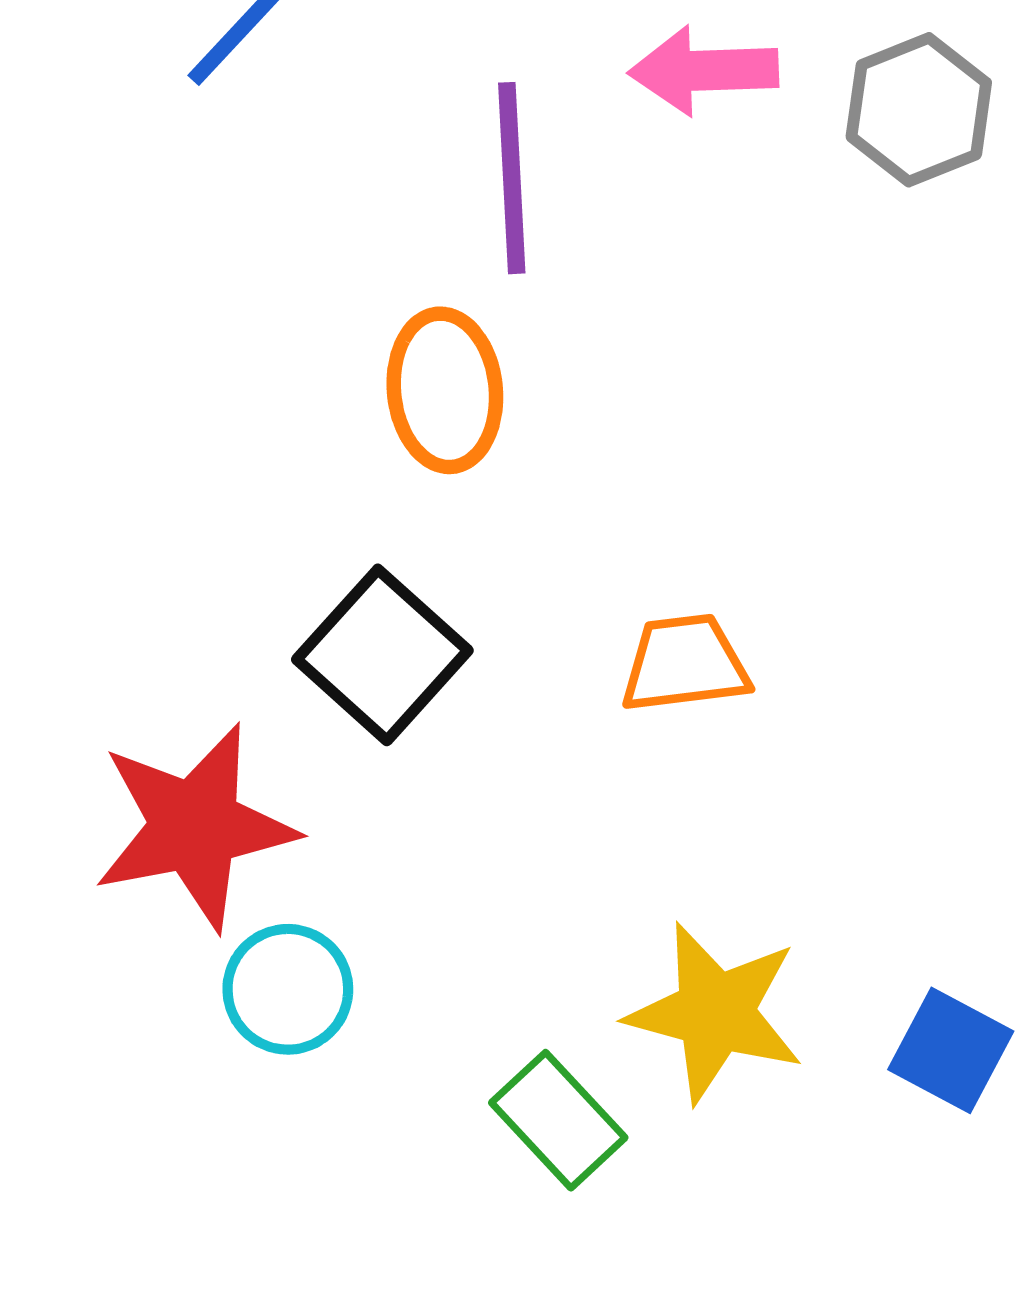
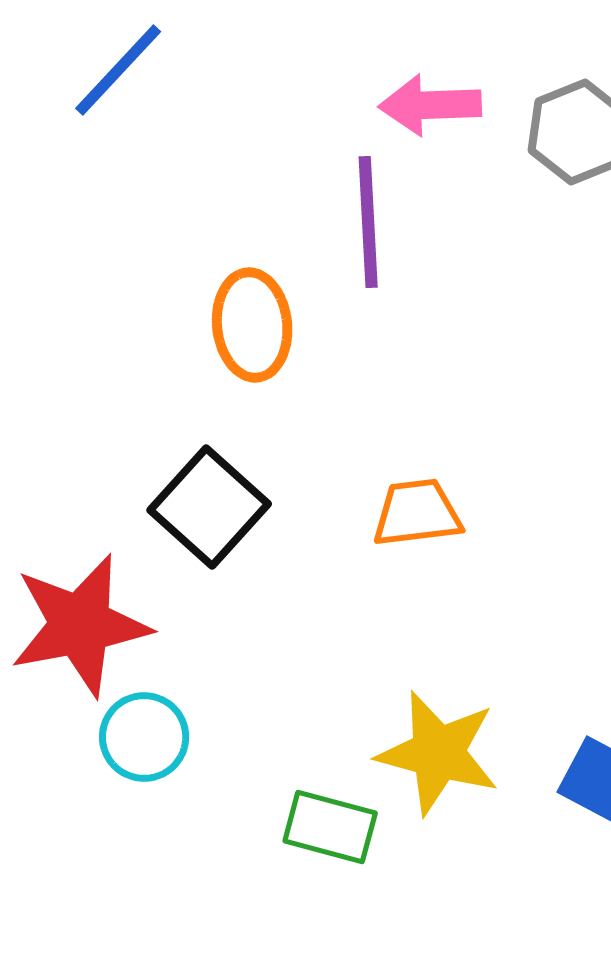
purple line: (512, 178) -> (368, 222), moved
green rectangle: (558, 1120) -> (330, 827), turned -32

